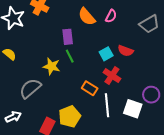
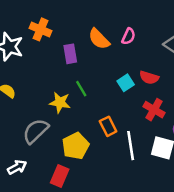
purple rectangle: (68, 37) -> (70, 54), moved
red cross: (112, 76) -> (154, 110), moved
orange rectangle: (90, 88) -> (108, 126), turned 35
yellow pentagon: (70, 116) -> (75, 146), moved

